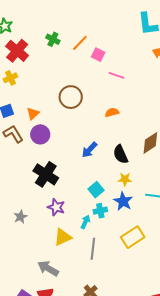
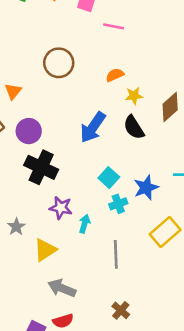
purple circle: (40, 134) -> (29, 131), moved
blue arrow: (89, 150) -> (93, 127), size x1.4
yellow star: (125, 179) -> (134, 96), moved
blue star: (123, 201) -> (146, 187), turned 30
cyan arrow: (85, 222) -> (84, 224), moved
yellow triangle: (63, 237) -> (45, 250), moved

